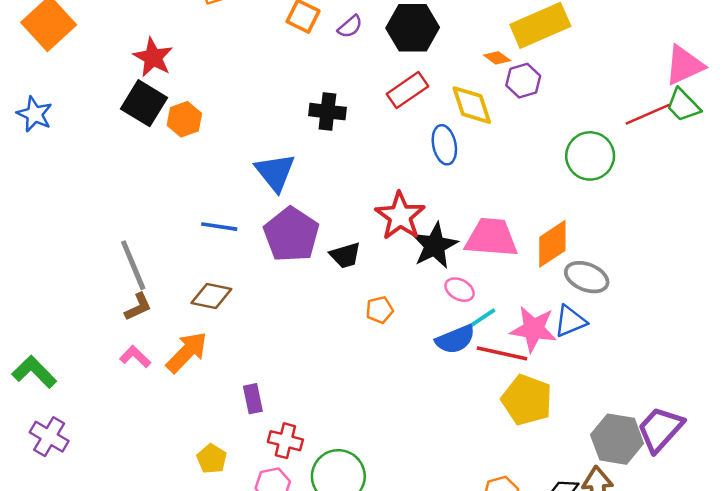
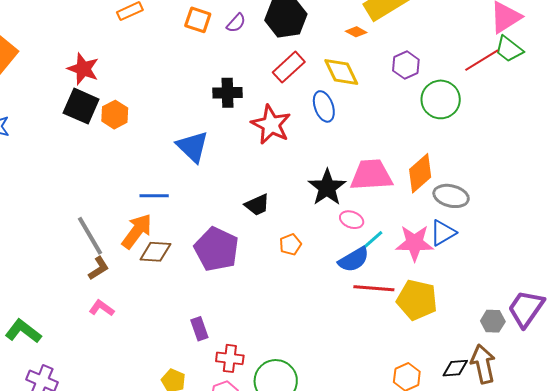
purple hexagon: (523, 81) -> (406, 65), moved
red star: (400, 216) -> (271, 125), moved
purple pentagon: (291, 235) -> (216, 249), moved
orange arrow: (187, 352) -> (137, 231), moved
red line: (502, 353) -> (374, 288), moved
gray hexagon: (617, 439) -> (493, 321), size x0.6

